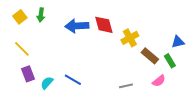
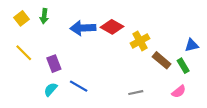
red diamond: (104, 25) -> (112, 27), turned -45
purple rectangle: (28, 74) -> (54, 64), moved
pink semicircle: (159, 81) -> (179, 92), moved

